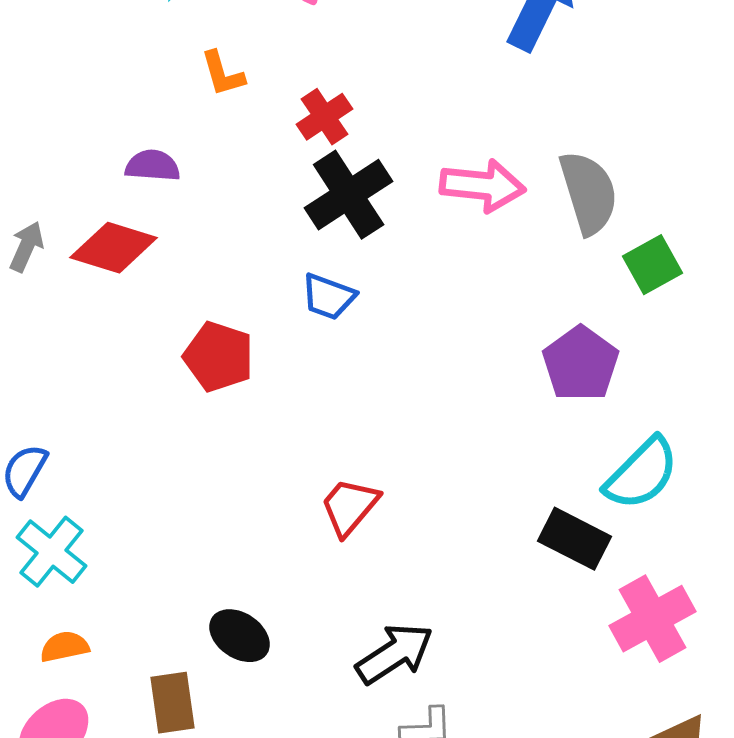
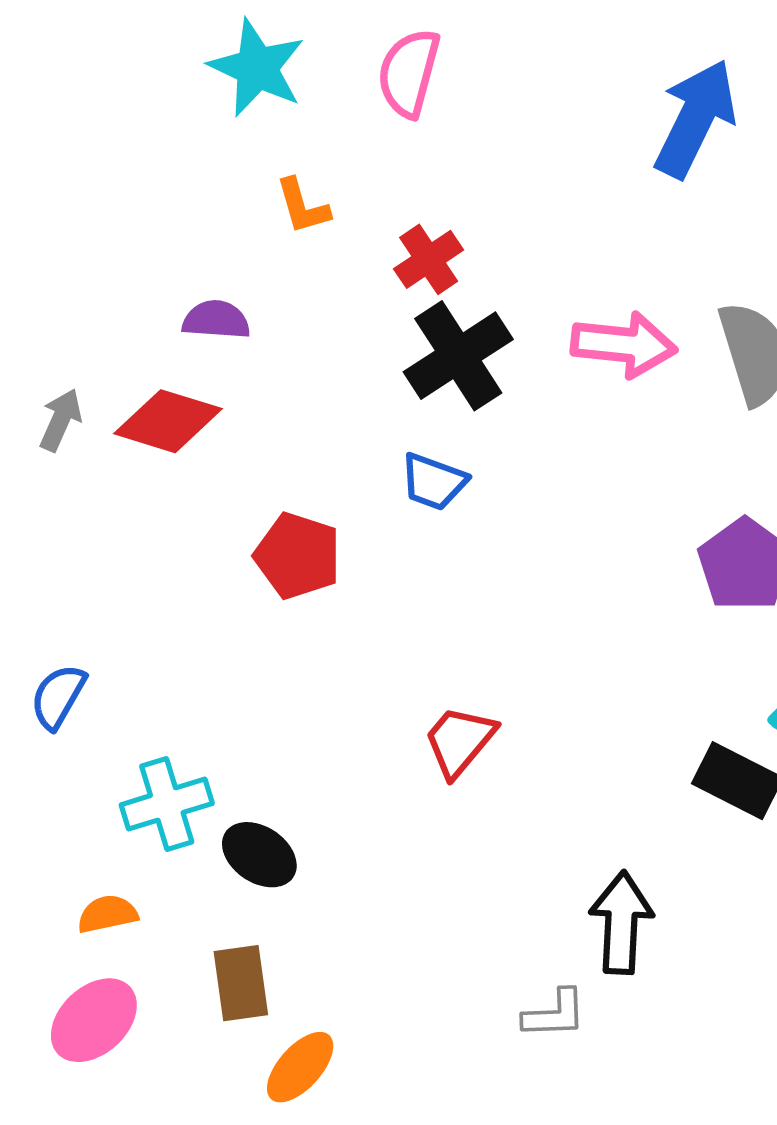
cyan cross: (52, 552) -> (167, 804), moved, turned 34
black ellipse: (240, 636) -> (259, 855), moved
black arrow: (395, 654) -> (621, 923), moved, turned -54

